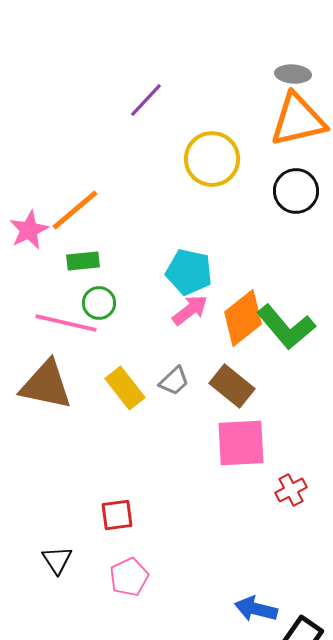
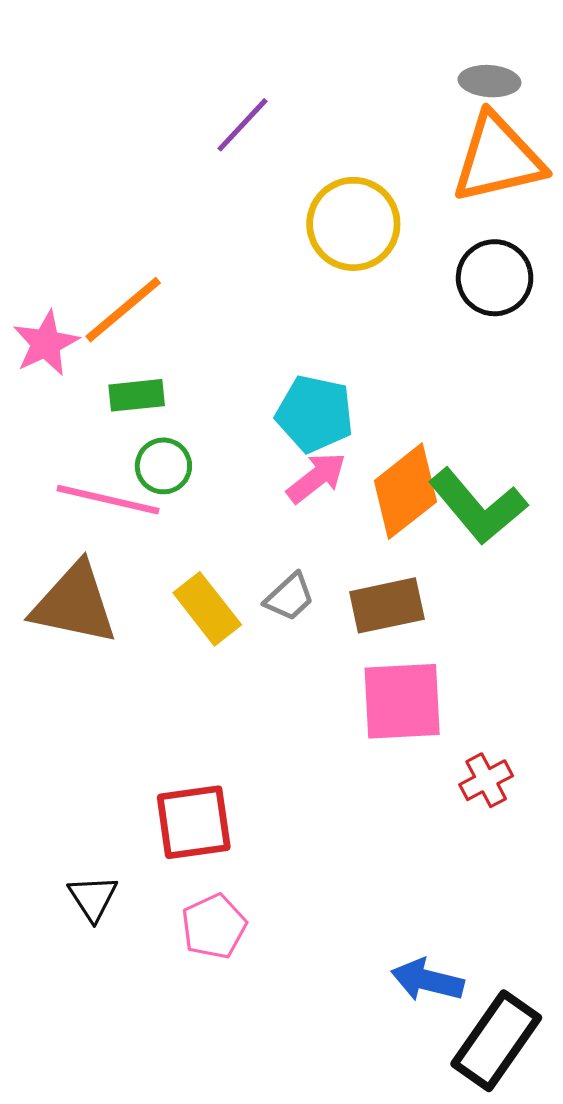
brown rectangle: (232, 386) -> (387, 605), turned -51
red square: (117, 515) -> (194, 822), size x1.4

